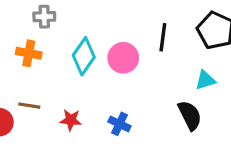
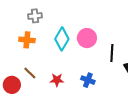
black line: (163, 37) -> (112, 53), moved
brown line: (29, 106) -> (30, 73), turned 40

